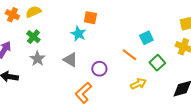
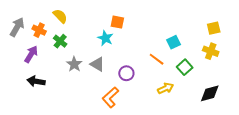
yellow semicircle: (33, 12) -> (60, 16), turned 70
orange cross: (12, 15) -> (39, 30), moved
gray star: (37, 59) -> (74, 64), moved

